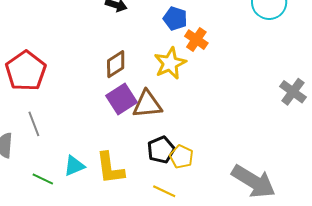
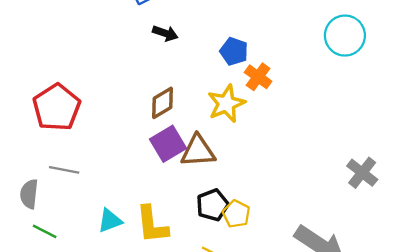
gray cross: (293, 92) -> (362, 173), moved
gray line: (34, 124) -> (64, 170), turned -60
green line: (43, 179) -> (45, 231), moved

